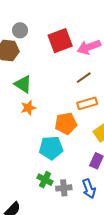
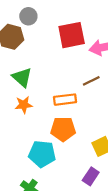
orange rectangle: (87, 103) -> (65, 100), moved

